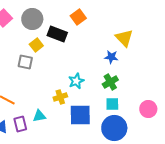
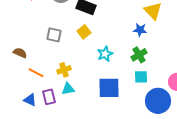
yellow square: (36, 45) -> (84, 32), moved
yellow cross: (60, 97) -> (64, 70), moved
blue circle: (114, 128) -> (158, 101), moved

